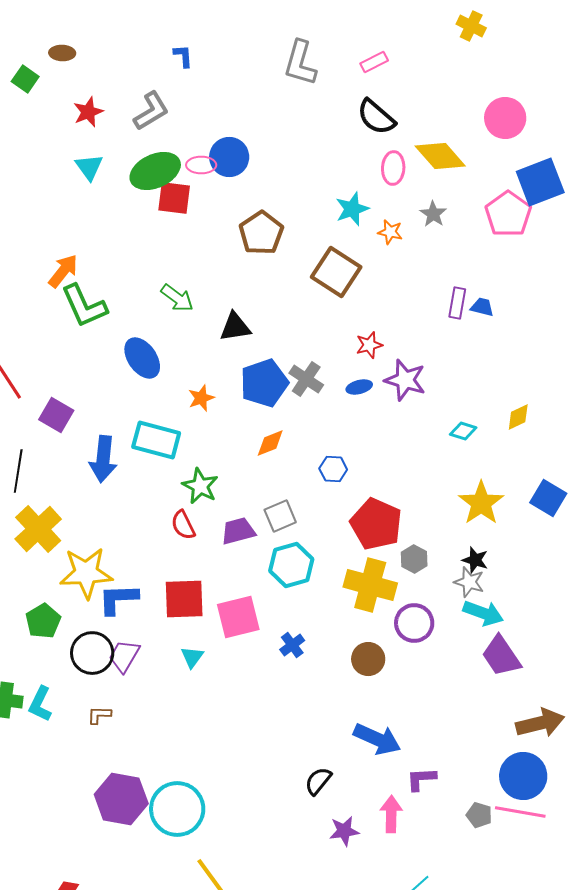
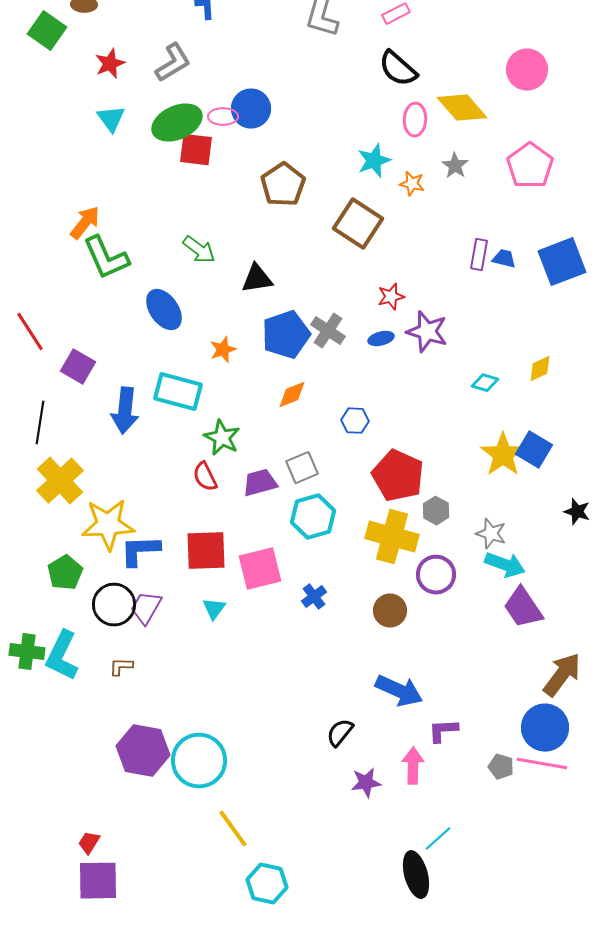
green square: (25, 79) -> (47, 31), size x1.4
blue square: (540, 182) -> (562, 262), moved
blue square: (548, 498) -> (534, 450), moved
black star: (475, 560) -> (577, 512), moved
cyan L-shape: (40, 704) -> (62, 656), size x1.4
brown arrow: (540, 723) -> (562, 675), turned -39

